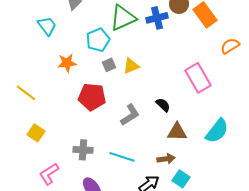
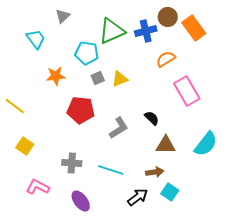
cyan pentagon: (98, 40) -> (87, 53), turned 30
orange semicircle: (230, 46) -> (166, 59), moved
pink L-shape: (49, 174) -> (38, 187), turned 60

